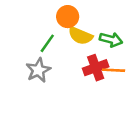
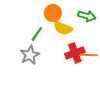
green arrow: (111, 40) -> (87, 16), moved

